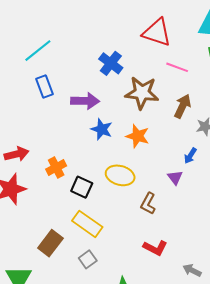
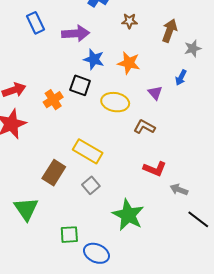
brown star: (142, 93) -> (129, 21), size x0.5
purple triangle: (175, 177) -> (155, 93), moved
black square: (82, 187) -> (80, 85), moved
brown L-shape: (148, 204) -> (144, 127), turned 95
gray arrow: (192, 270) -> (179, 190), moved

